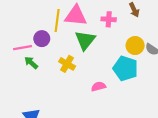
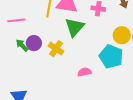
purple circle: (42, 39) -> (34, 43), moved
pink line: (23, 48) -> (16, 20), moved

